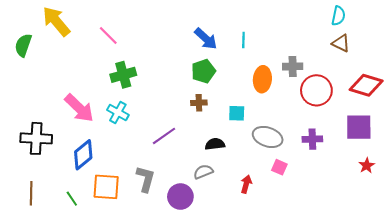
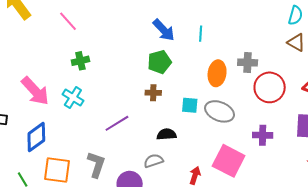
green cross: (123, 75) -> (80, 61), size x0.7
gray ellipse: (268, 137) -> (220, 111), moved
pink square: (279, 167) -> (229, 161), size x2.0

